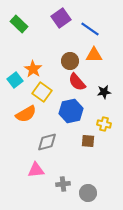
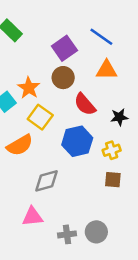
purple square: (61, 18) -> (64, 48), moved
brown circle: (70, 61) -> (63, 78), moved
yellow cross: (104, 124) -> (112, 150), moved, turned -32
brown square: (88, 141) -> (113, 180), moved
gray circle: (88, 193) -> (96, 232), moved

